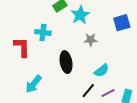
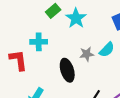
gray star: (91, 40) -> (87, 54), moved
cyan semicircle: (102, 70) -> (107, 50), moved

